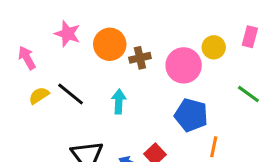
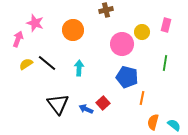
pink star: (68, 34) -> (35, 23), moved
pink arrow: (27, 58) -> (18, 39), turned 49
brown cross: (140, 58) -> (106, 10), moved
green line: (248, 94) -> (165, 63), turned 63

